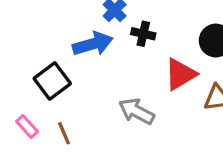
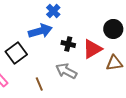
black cross: (143, 34) -> (68, 44), moved
brown line: (64, 133) -> (39, 84), moved

